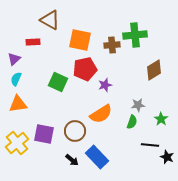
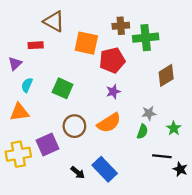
brown cross: (112, 45) -> (121, 26), moved
red pentagon: (85, 69) -> (112, 60), moved
cyan semicircle: (16, 79) -> (27, 85), moved
brown circle: (75, 131) -> (74, 126), moved
purple square: (44, 134) -> (47, 144), turned -35
yellow cross: (17, 143) -> (18, 154), turned 30

